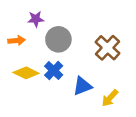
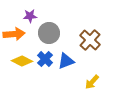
orange arrow: (17, 41) -> (14, 34), size x1.5
blue triangle: (82, 86) -> (66, 61), moved

